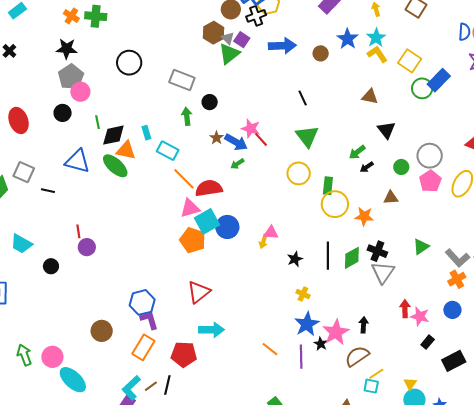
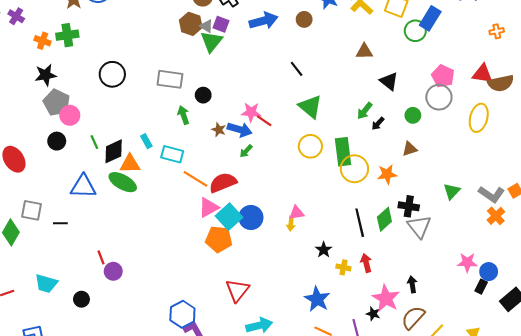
pink pentagon: (430, 181) -> (443, 76), moved
green rectangle: (328, 186) -> (343, 152), size x1.5
black star: (295, 259) -> (324, 250), moved
red arrow: (405, 309) -> (366, 263), moved
blue circle: (452, 310) -> (489, 272), moved
blue star: (307, 324) -> (317, 299), moved

